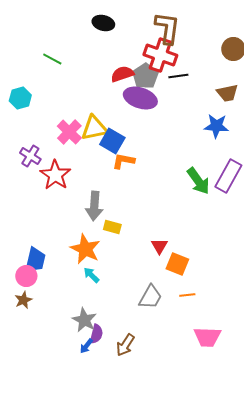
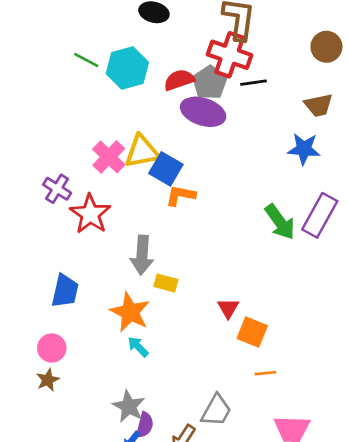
cyan hexagon: (20, 98) -> (127, 68), moved, size x1.4
blue trapezoid: (35, 260) -> (65, 291), moved
gray trapezoid: (150, 297) -> (216, 410), moved

